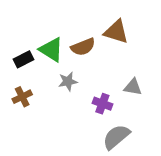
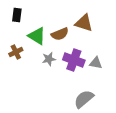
black rectangle: (24, 59) -> (17, 15), moved, turned -56
brown cross: (22, 97) -> (16, 52), moved
purple cross: (102, 104) -> (74, 60), moved, size x1.5

